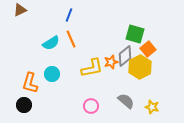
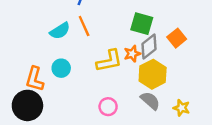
green square: (135, 34) -> (142, 24), moved
yellow hexagon: (140, 67) -> (153, 74), moved
black circle: (24, 105) -> (27, 105), size x1.6

